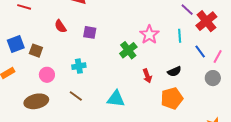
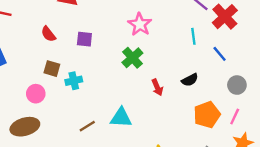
pink star: (149, 35) -> (140, 24), moved
brown square: (36, 51) -> (52, 69), moved
pink line: (218, 57) -> (235, 117), moved
brown line: (76, 96) -> (87, 126), moved, turned -64
orange pentagon: (172, 98) -> (207, 115), moved

